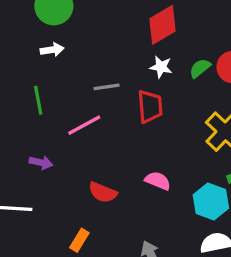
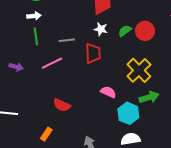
green line: (38, 100) -> (36, 36), moved
purple arrow: (41, 163) -> (16, 67), moved
pink semicircle: (158, 181) -> (108, 92), moved

